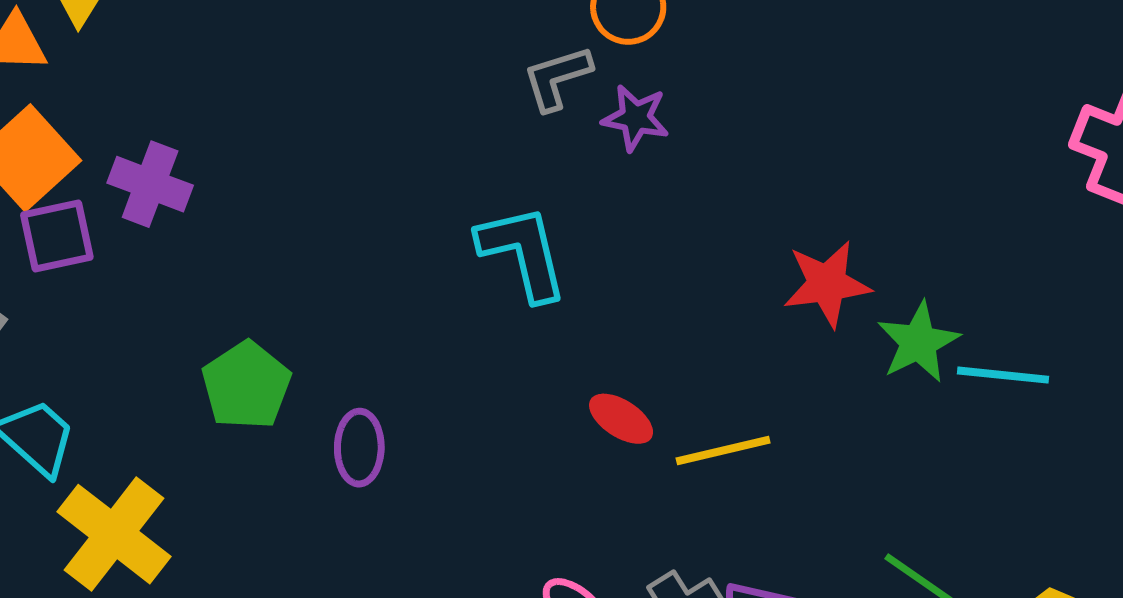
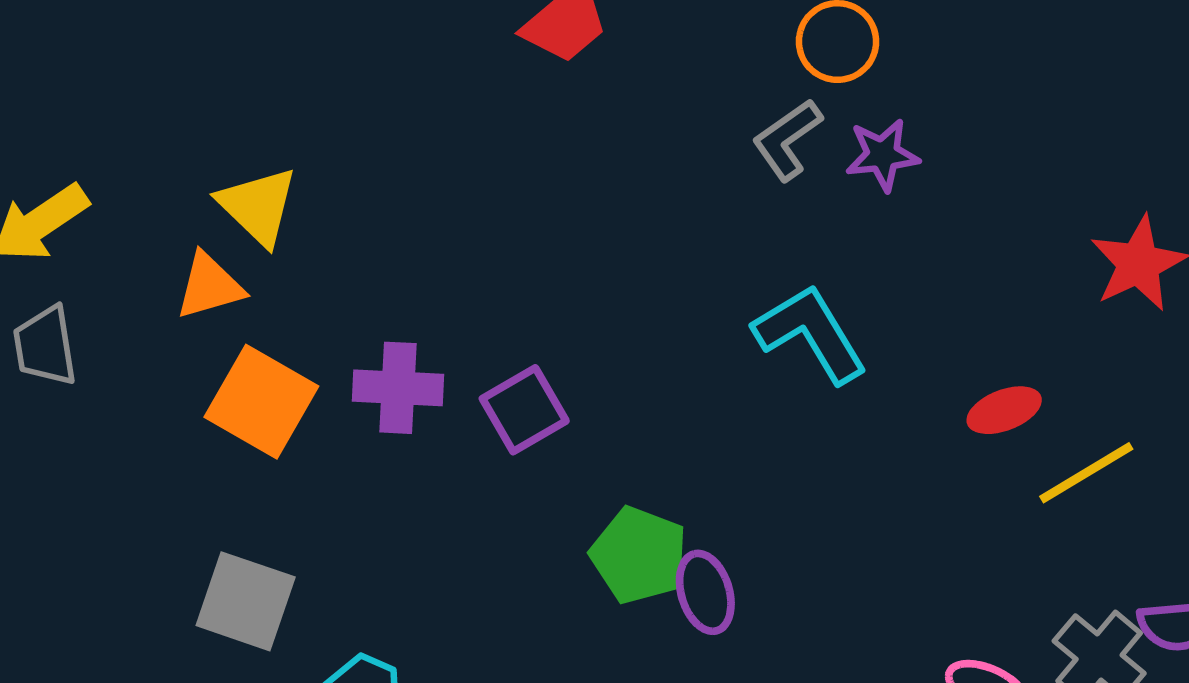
purple square: (57, 236) -> (524, 410), moved
green pentagon: (246, 385) -> (639, 555), moved
red ellipse: (621, 419) -> (1004, 410), moved, turned -36

